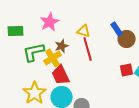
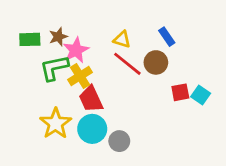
pink star: (50, 22) -> (76, 50), moved
brown circle: (127, 39) -> (156, 62), moved
brown star: (62, 46) -> (58, 37), moved
red line: (88, 49) -> (127, 64), turned -35

